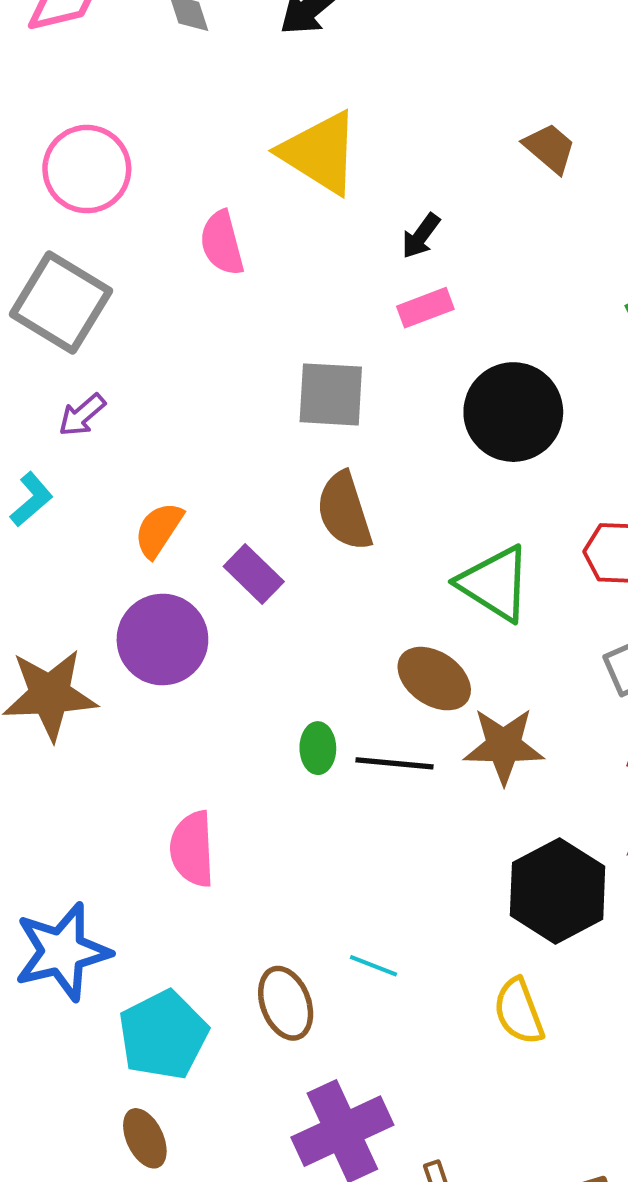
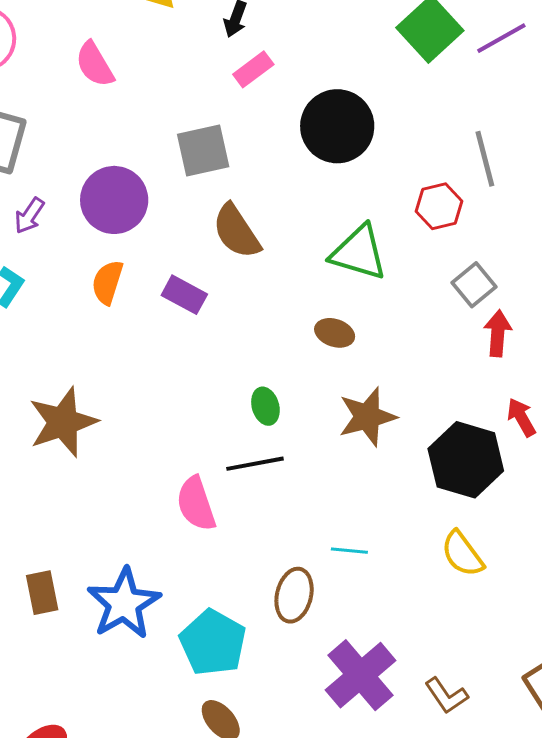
purple circle: (162, 640) -> (114, 200), moved
brown ellipse: (434, 679) -> (335, 333), size x0.7
brown star: (504, 746) -> (367, 417), moved
black line: (394, 763) -> (255, 464), moved
brown ellipse: (286, 1003) -> (294, 595), turned 50

